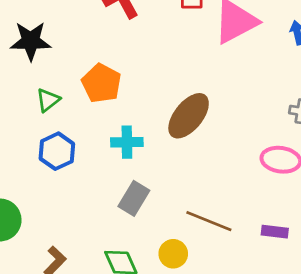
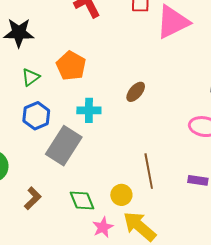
brown ellipse: (189, 116) -> (136, 92), size x0.6
gray rectangle: (134, 198) -> (64, 146), moved, size x1.5
brown line: (209, 221) -> (149, 171), turned 56

